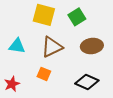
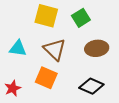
brown triangle: (52, 47) -> (55, 49), turned -50
orange square: (44, 74) -> (46, 78), size x1.5

